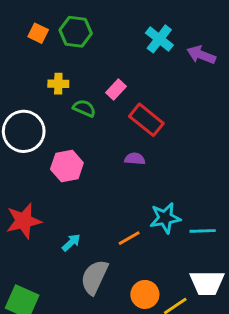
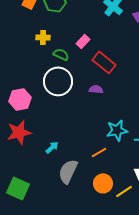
white circle: (24, 131) -> (58, 81), moved
pink hexagon: (67, 166) -> (20, 99), moved
orange line: (129, 238) -> (99, 152), moved

